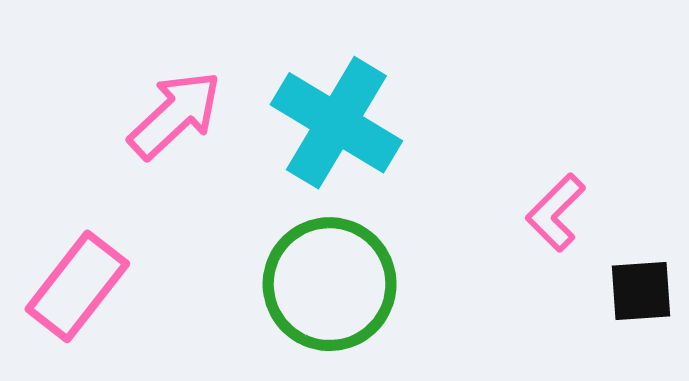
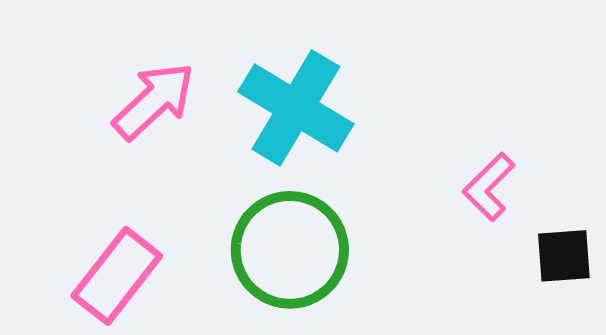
pink rectangle: (77, 286) -> (117, 276), moved

